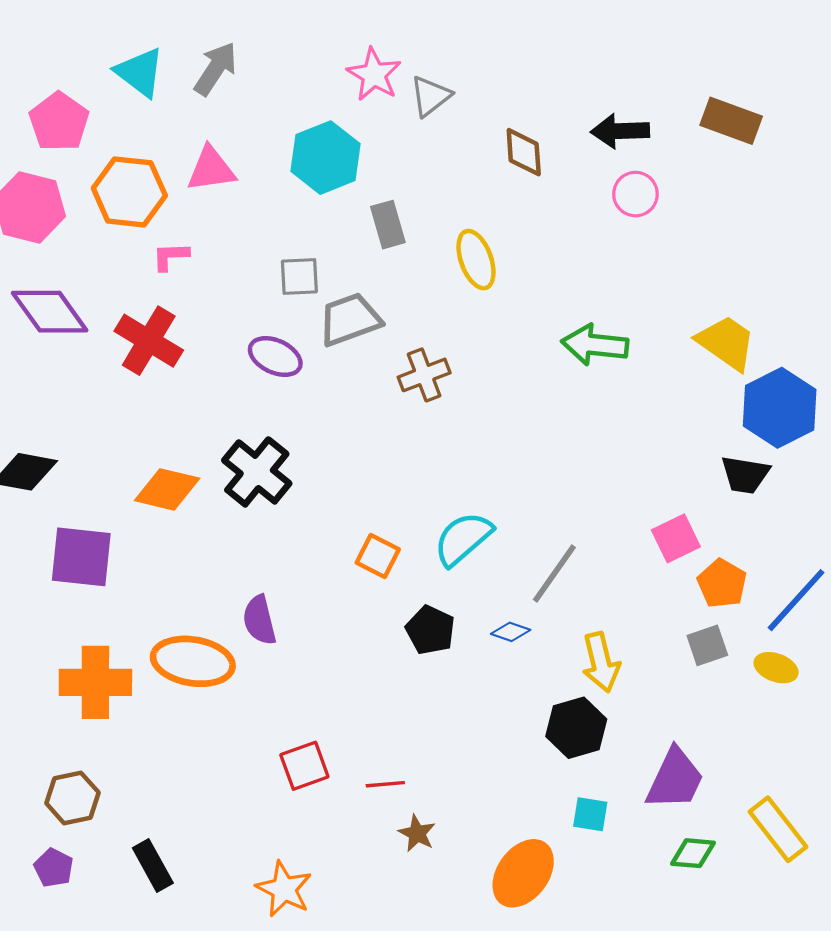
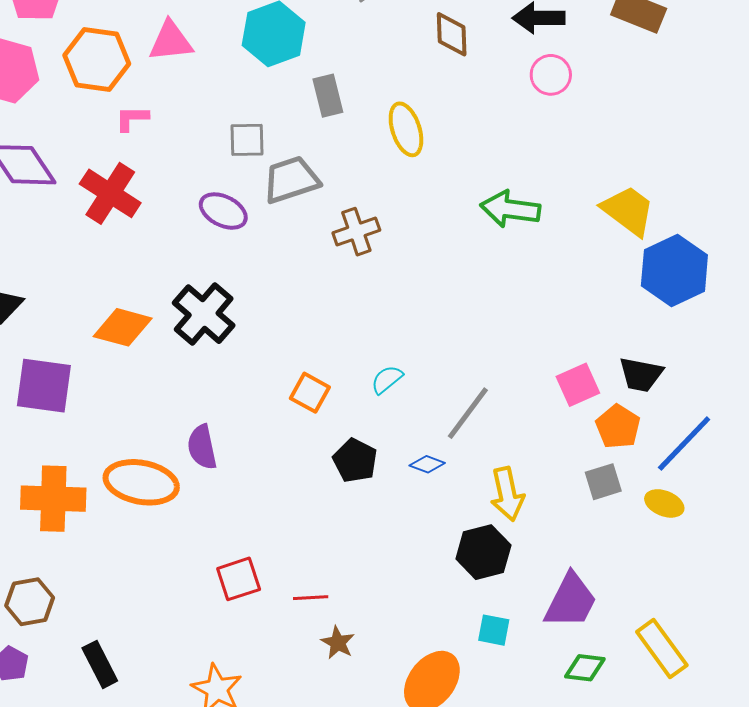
black trapezoid: (745, 475) -> (641, 375), moved
cyan semicircle: (463, 539) -> (387, 379), size x0.6

